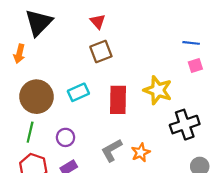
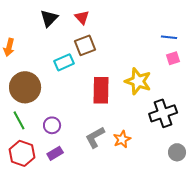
black triangle: (39, 23) -> (49, 18), moved, size x0.7
cyan rectangle: (78, 92) -> (64, 62), moved
green line: (30, 132) -> (19, 120), turned -42

